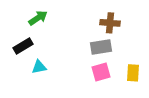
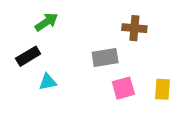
gray rectangle: (101, 47) -> (105, 57), moved

